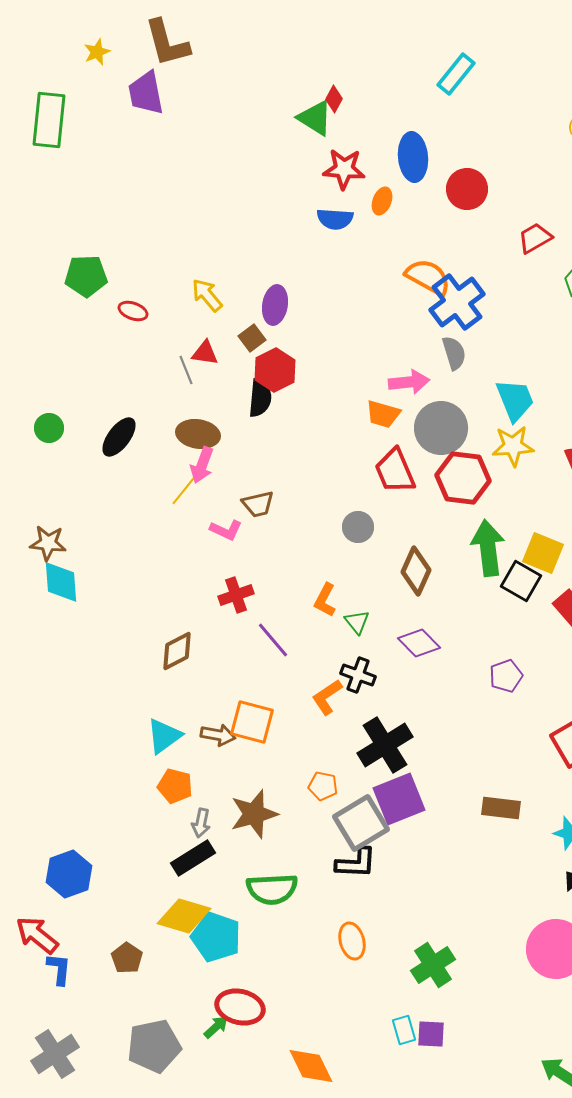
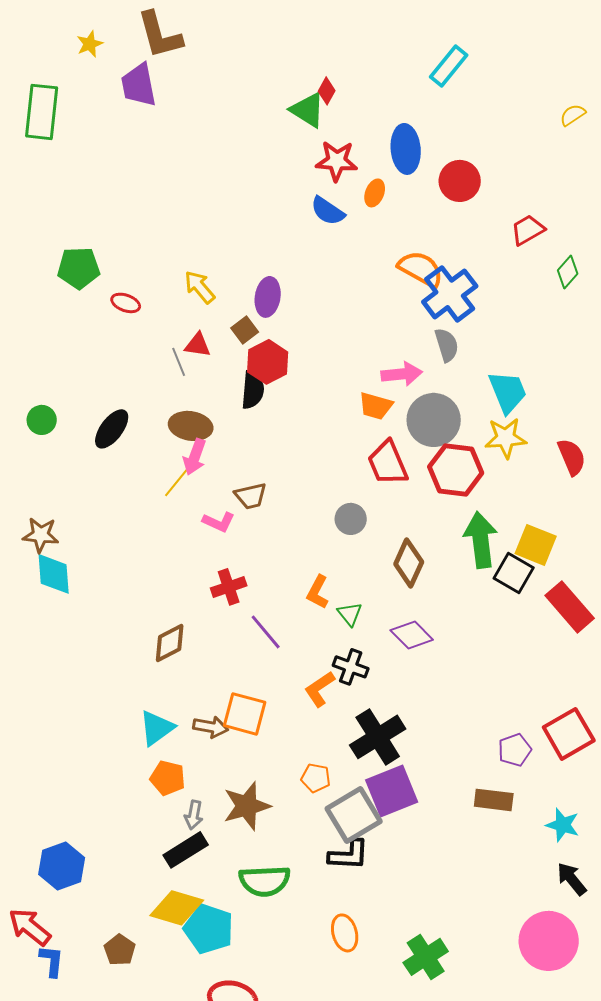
blue semicircle: (335, 219) -> (328, 211), turned 30
purple pentagon: (506, 676) -> (515, 750), moved

